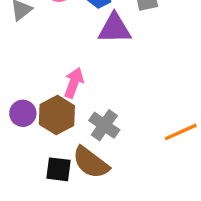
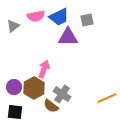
brown semicircle: (91, 162) -> (51, 106), moved, size x0.7
black square: (59, 169) -> (15, 112), moved

